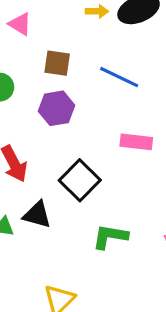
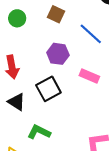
purple hexagon: (57, 108) -> (58, 54), moved
green L-shape: (110, 237) -> (39, 132), moved

